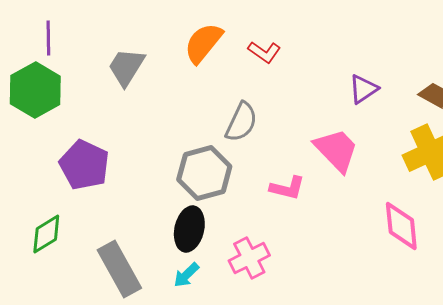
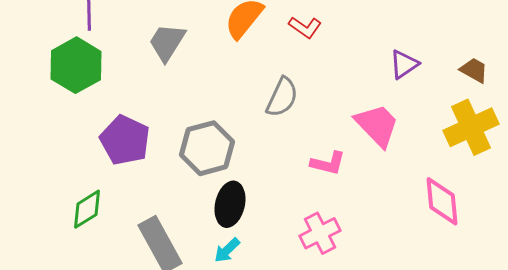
gray hexagon: (204, 173) -> (207, 148), moved
pink cross: (249, 258) -> (320, 233), moved

